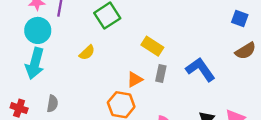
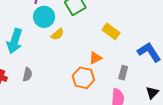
cyan circle: (38, 30) -> (44, 17), moved
gray rectangle: (161, 74) -> (123, 73), moved

